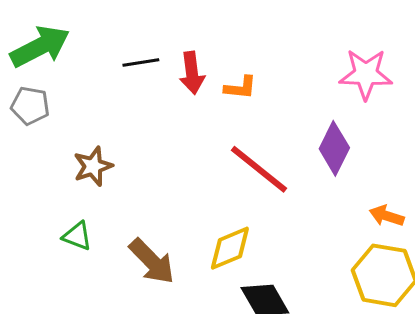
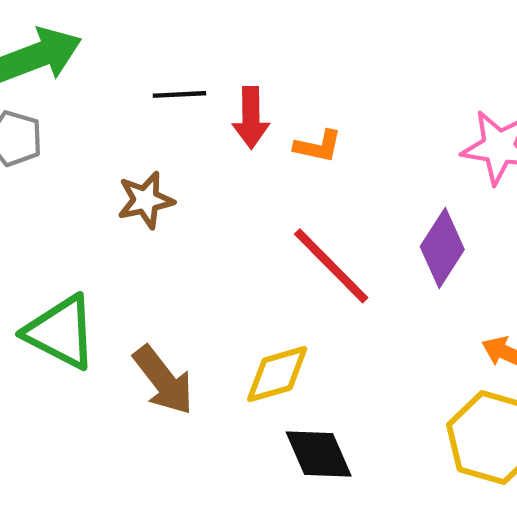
brown star: (93, 166) -> (146, 200), moved
green triangle: (77, 236) -> (61, 332), size x1.8

